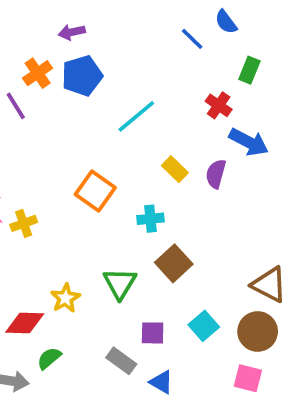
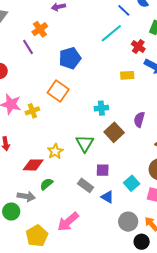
blue pentagon: (82, 76) -> (70, 58), moved
cyan line: (136, 116) -> (111, 33), moved
yellow rectangle: (175, 169) -> (127, 75), moved, turned -48
purple semicircle: (216, 174) -> (139, 120), moved
orange square: (95, 191) -> (58, 91), moved
cyan square: (204, 326) -> (132, 183), moved

